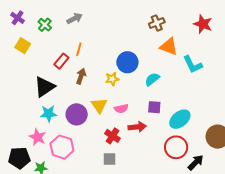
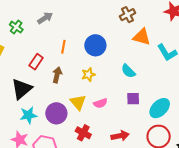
orange line: (79, 49) -> (63, 47), moved
blue circle: (127, 62) -> (95, 45), moved
cyan semicircle: (152, 79) -> (128, 71), turned -91
red arrow: (137, 127) -> (120, 136), moved
red cross: (113, 136) -> (83, 133), moved

